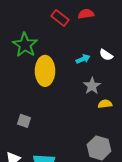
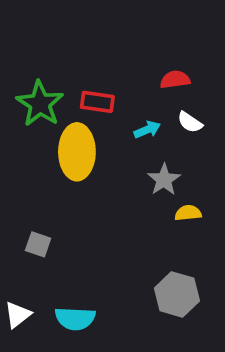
red semicircle: (86, 14) -> (175, 80), moved
red rectangle: (60, 18) -> (97, 102), moved, turned -30

